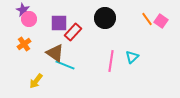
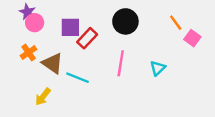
pink square: (161, 21) -> (192, 38), moved
brown triangle: (55, 53) -> (52, 63), moved
pink line: (111, 61) -> (121, 63), moved

